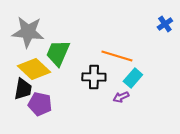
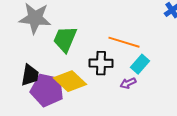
yellow diamond: (34, 69) -> (70, 81), moved
purple pentagon: (40, 104) -> (47, 90), size x1.4

